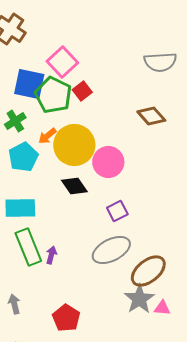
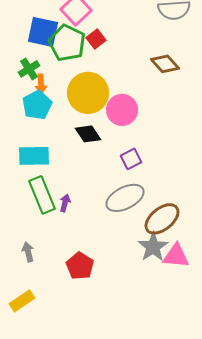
orange arrow: (47, 136) -> (41, 84), moved, turned -54
pink triangle: (162, 308) -> (176, 256), size x1.6

